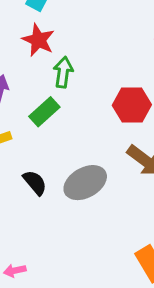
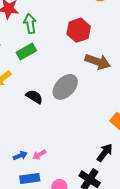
green rectangle: (44, 112) -> (26, 51), turned 30

